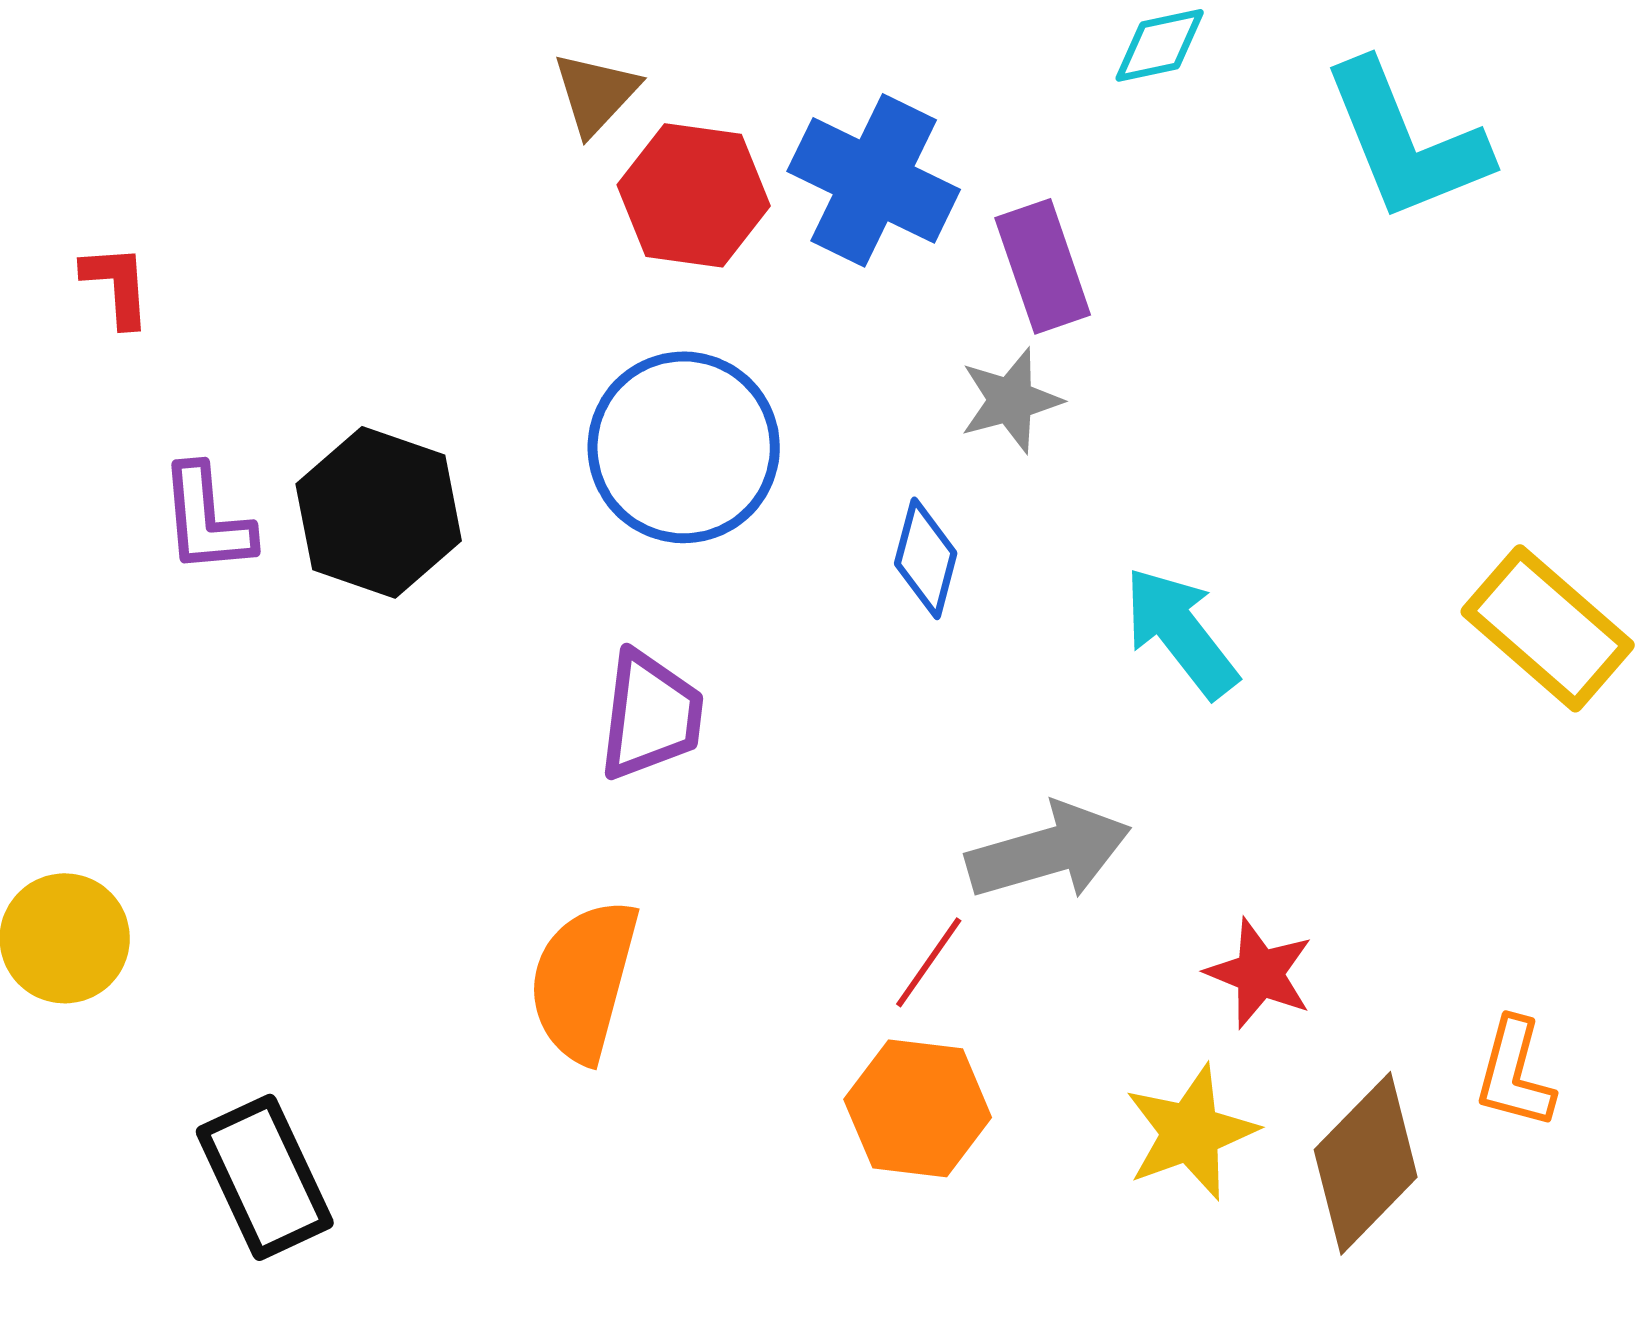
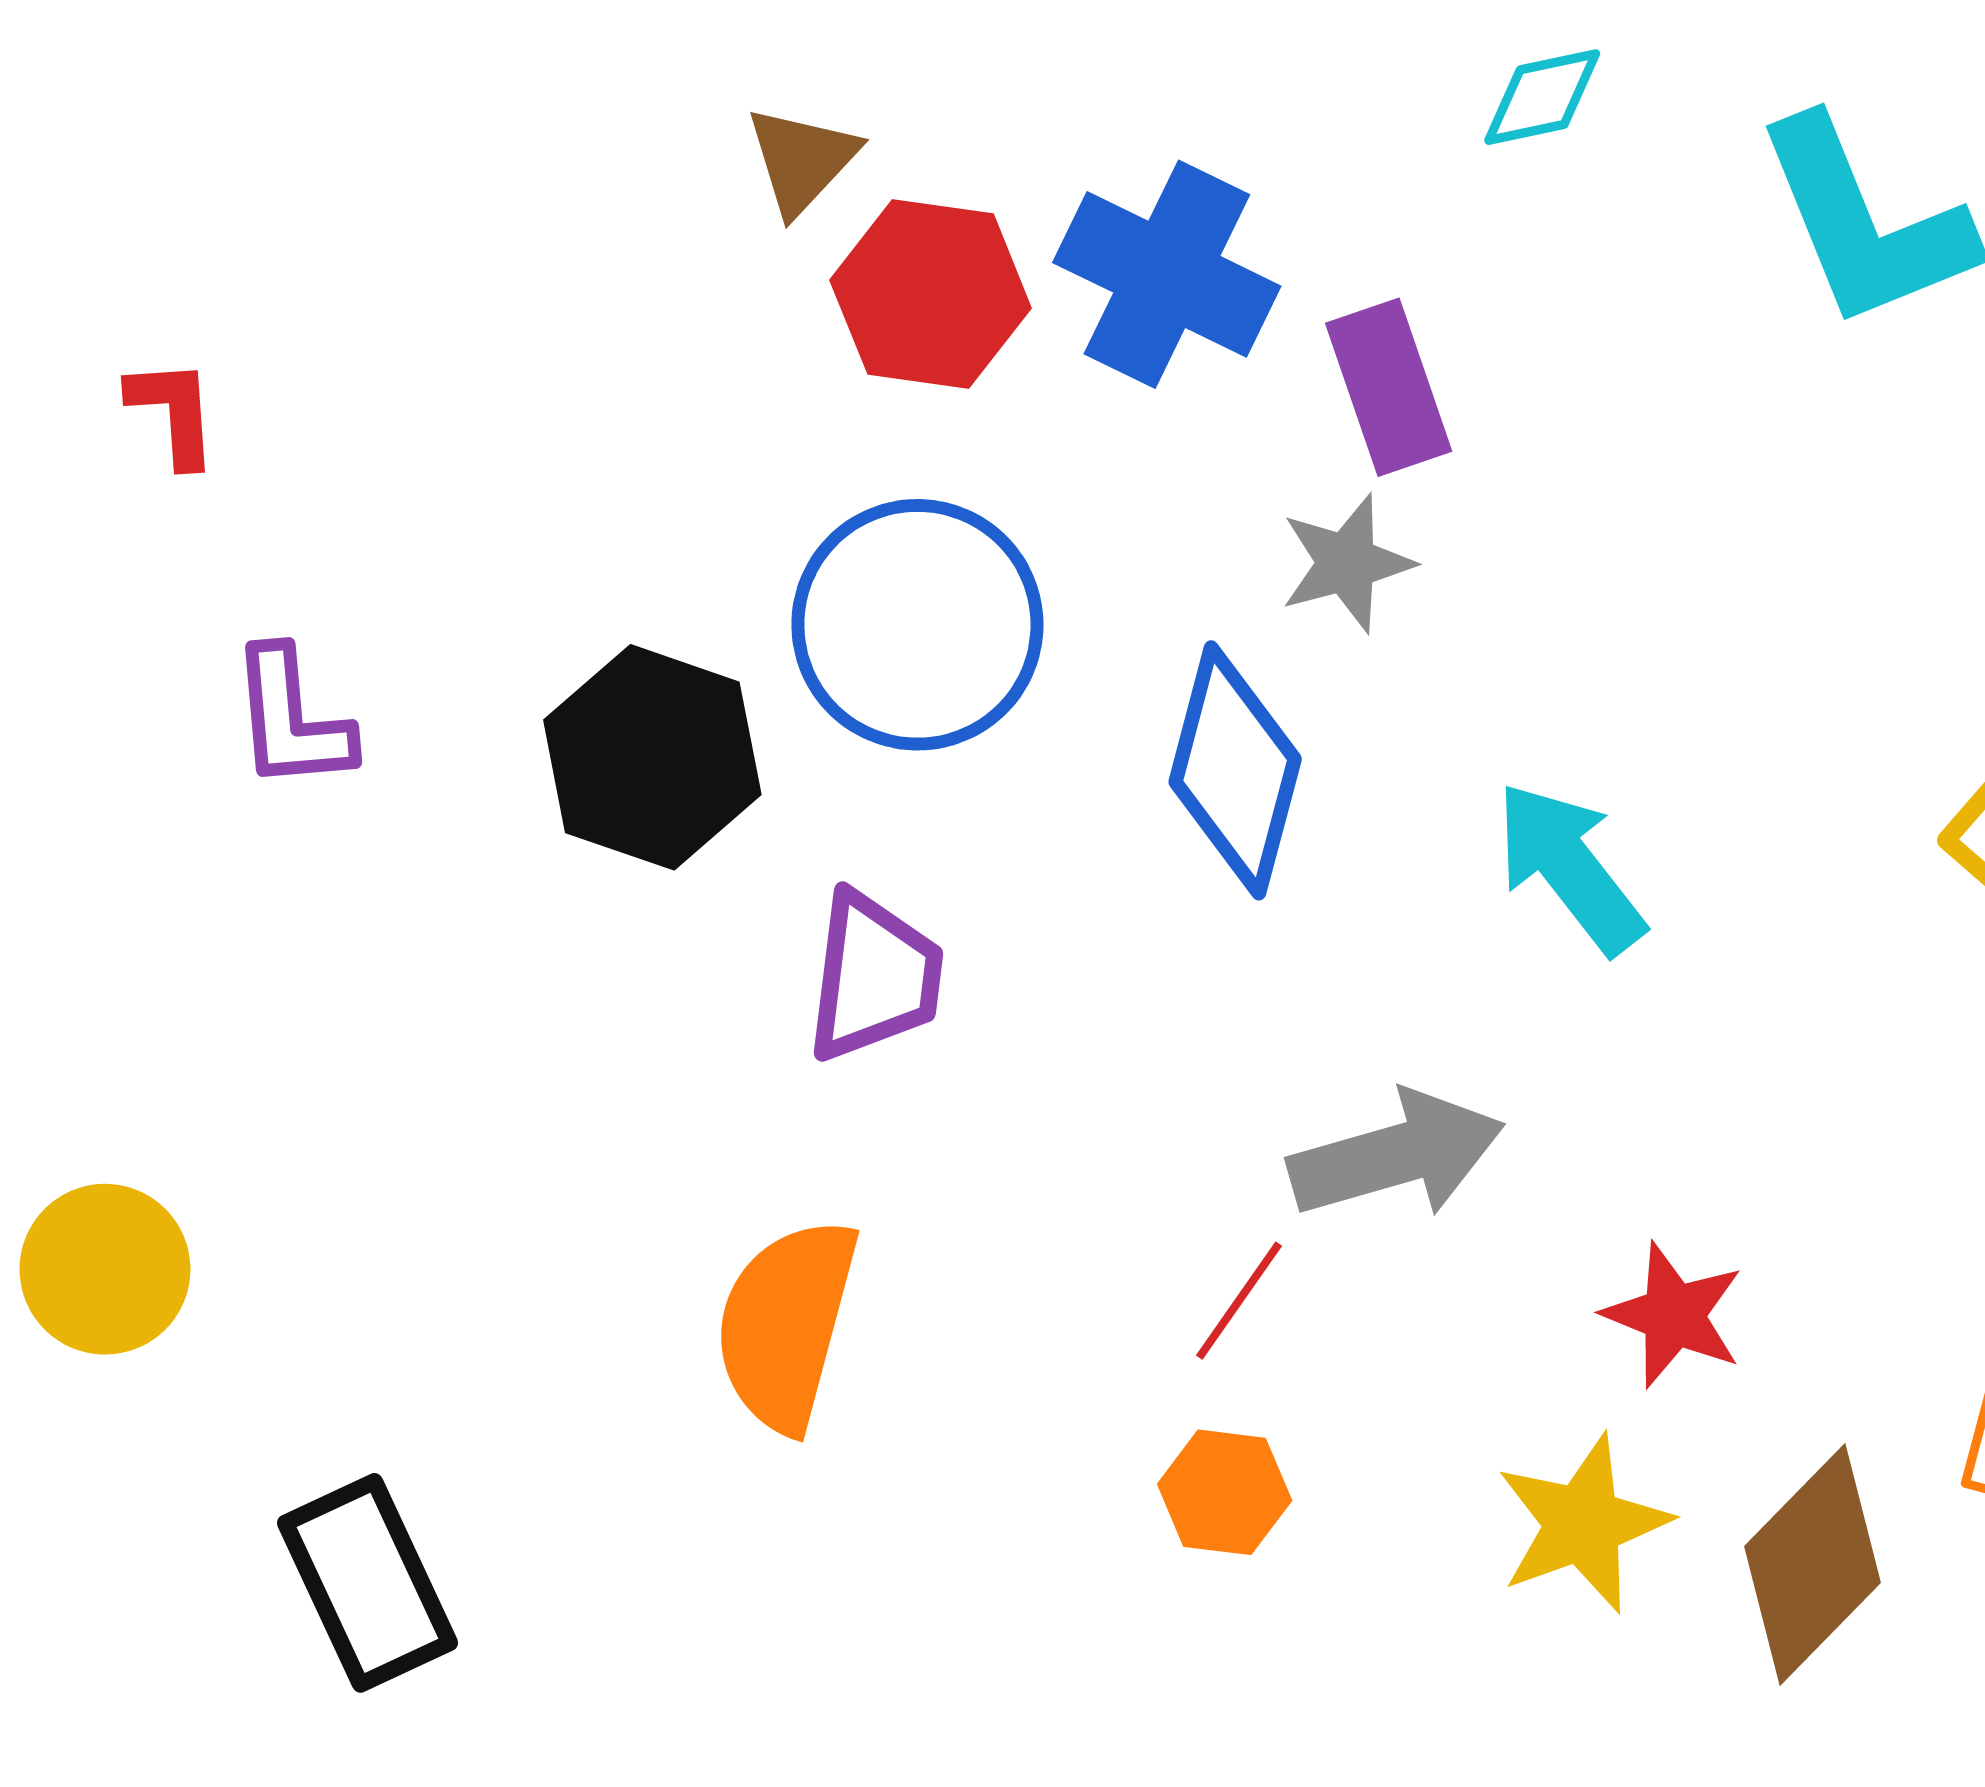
black hexagon: (379, 512) -> (652, 757), moved
blue diamond: (926, 558) -> (1235, 770), size x1.6
orange hexagon: (918, 1108) -> (1225, 1492), size x0.7

